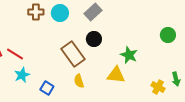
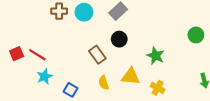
brown rectangle: (73, 54) -> (97, 55), size x0.7
yellow triangle: (116, 75) -> (131, 76), moved
yellow cross: (158, 87) -> (158, 88), moved

